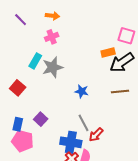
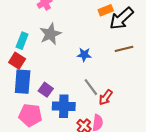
cyan rectangle: (35, 61) -> (22, 41), moved
blue rectangle: (18, 124) -> (23, 82), moved, size x1.6
blue cross: (71, 142) -> (64, 106), moved

